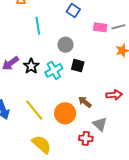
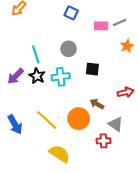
cyan line: (38, 26) -> (36, 54), moved
black square: (78, 66) -> (92, 69), moved
cyan cross: (54, 70) -> (61, 77), turned 30

